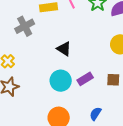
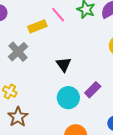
black triangle: (64, 49) -> (64, 65), turned 35

